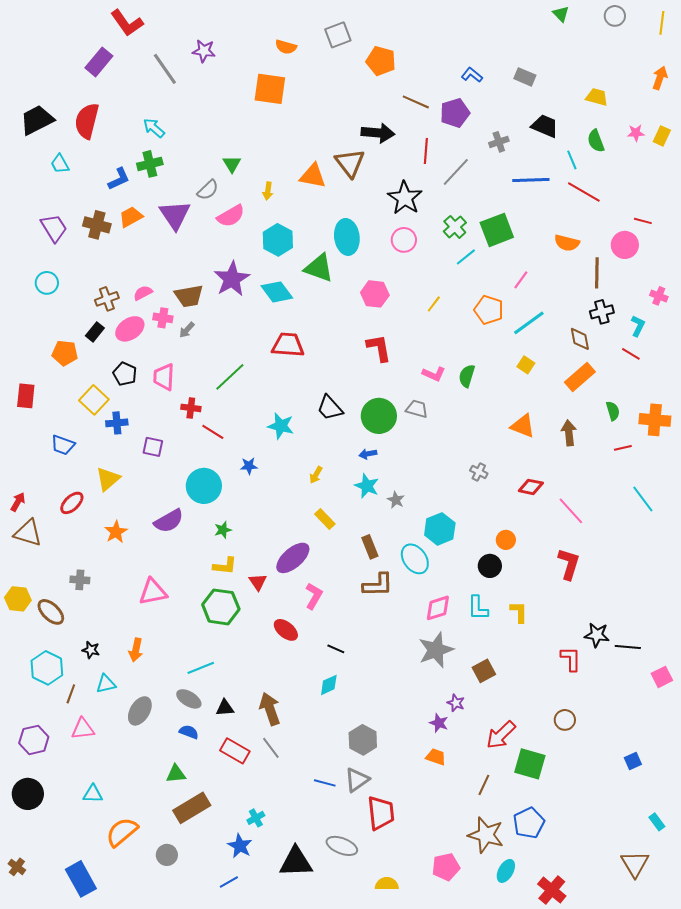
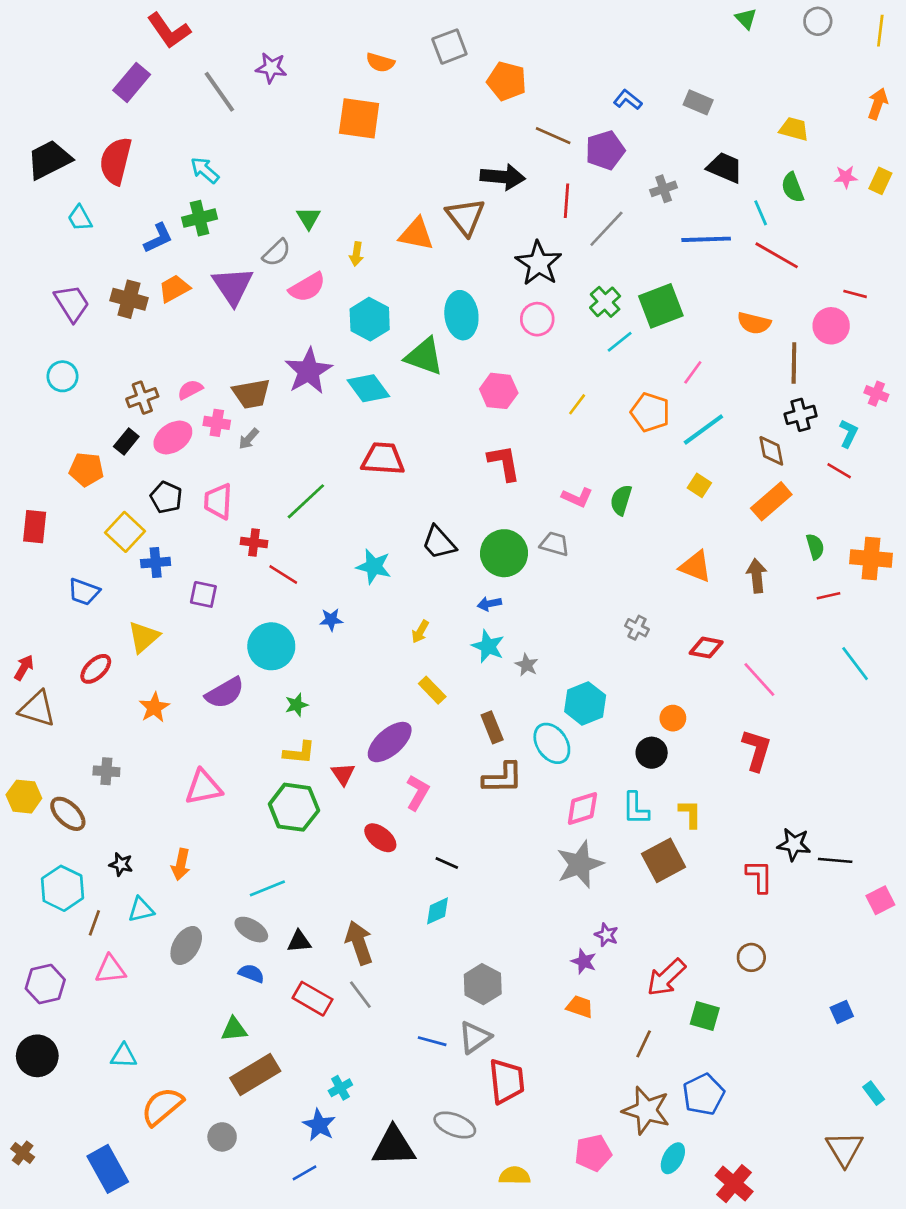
brown square: (484, 671) -> (664, 860), moved, size x1.4
green square: (530, 764) -> (705, 1016), size x0.7

